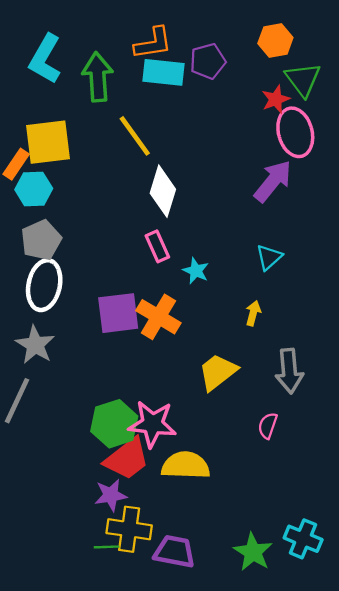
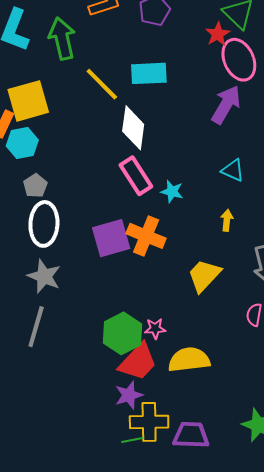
cyan rectangle: (164, 72) -> (149, 73), moved
gray pentagon: (41, 240) -> (35, 186), size x0.7
pink rectangle: (157, 246) -> (136, 176), size x1.4
cyan triangle: (269, 257) -> (233, 170), turned -45
pink star: (152, 424) -> (155, 329), size x0.5

